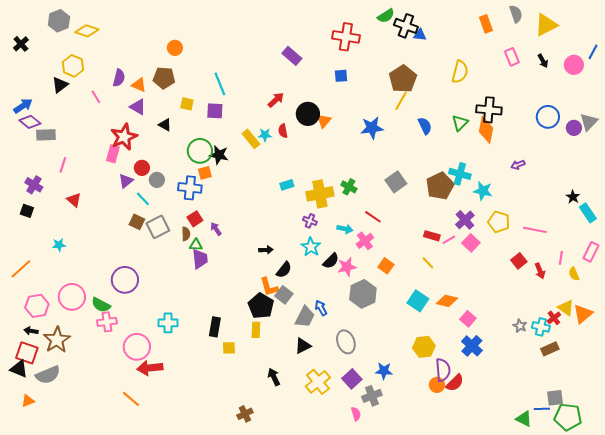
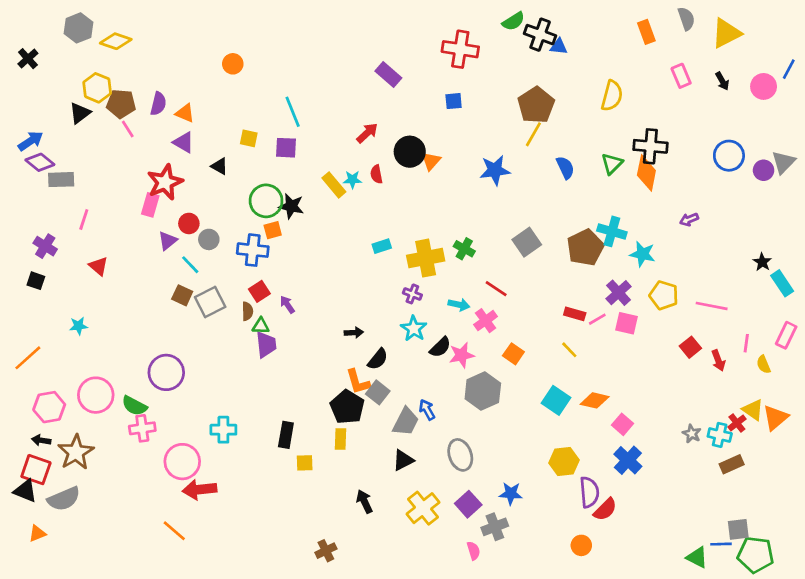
brown pentagon: (164, 78) -> (121, 104), moved
pink square: (471, 243) -> (627, 323), turned -30
orange circle: (437, 385) -> (581, 545), moved

